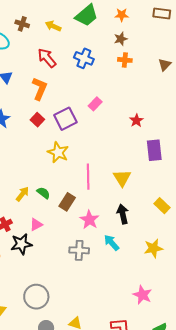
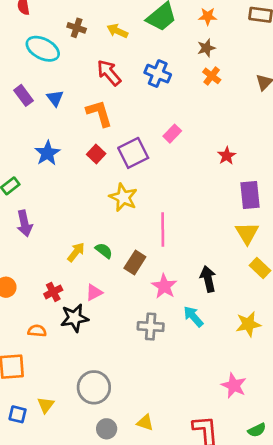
orange cross: (125, 60) -> (212, 76), turned 32
orange L-shape: (40, 89) -> (99, 113), turned -40
yellow triangle: (122, 178) -> (247, 233), moved

